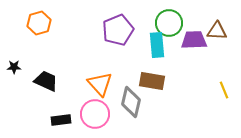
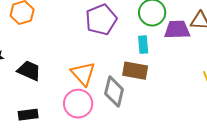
cyan rectangle: (157, 45) -> (143, 45), moved, size x0.7
black rectangle: (61, 120) -> (28, 115), moved

